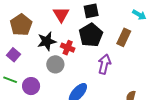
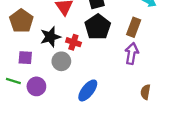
purple square: (14, 55) -> (25, 58), moved, turned -32
purple arrow: (104, 64) -> (132, 53), moved

